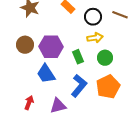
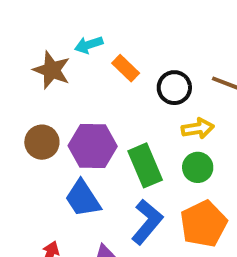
yellow arrow: (95, 38) -> (198, 128), moved
green rectangle: (78, 57) -> (145, 165), size x1.5

